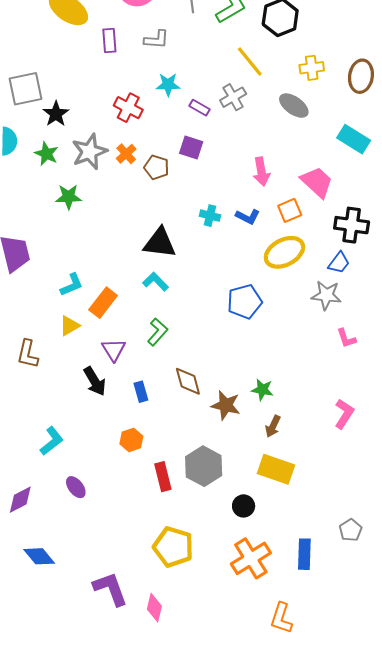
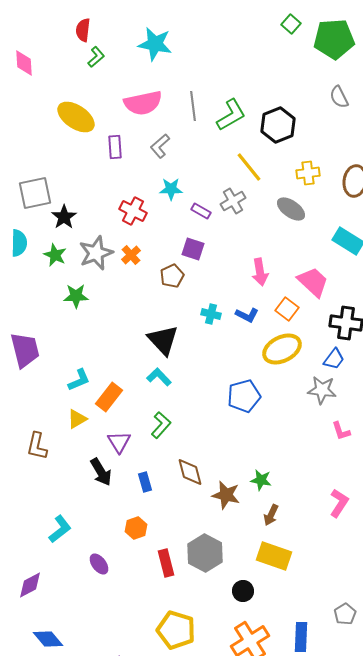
gray L-shape: (157, 39) -> (160, 146), turned 135
brown pentagon: (157, 167) -> (172, 276), moved, turned 30
orange square: (290, 210) -> (287, 309), turned -30
black triangle: (160, 243) -> (163, 340), turned 40
purple ellipse: (76, 487) -> (99, 564), moved

